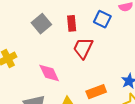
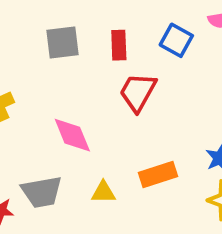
gray square: (41, 24) -> (63, 43), turned 30

